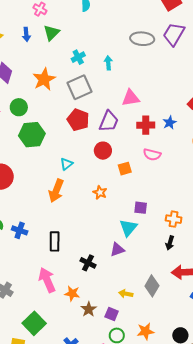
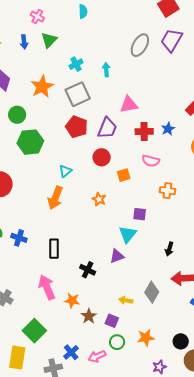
gray ellipse: (142, 39) -> (140, 45), turned -65
orange cross: (174, 219) -> (167, 191), moved

